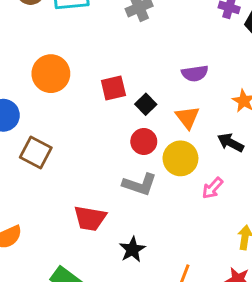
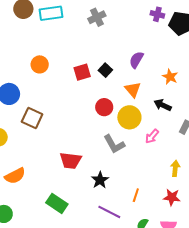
purple semicircle: (195, 73) -> (136, 60), turned 132
orange circle: (51, 74) -> (40, 64), size x0.7
black square: (146, 104) -> (105, 70), moved
gray L-shape: (140, 184) -> (114, 144), moved, turned 45

